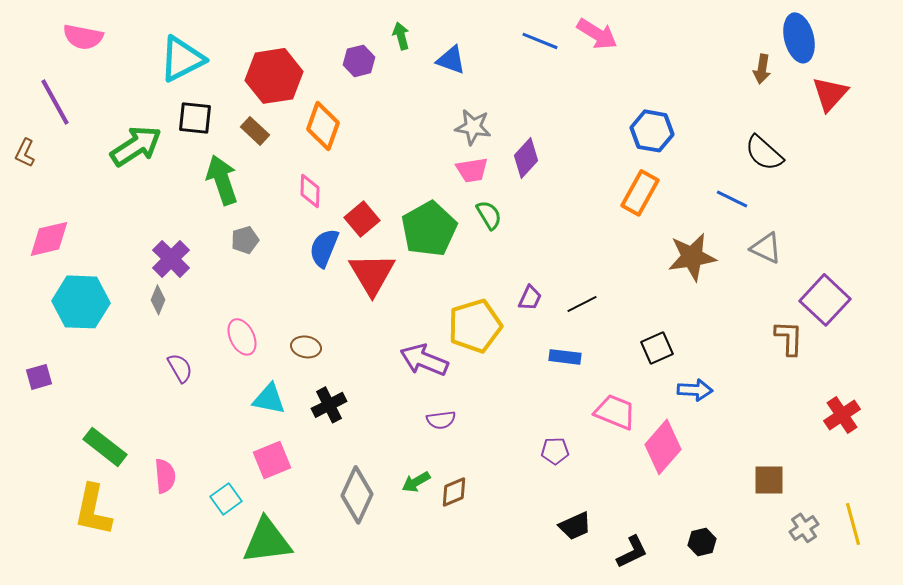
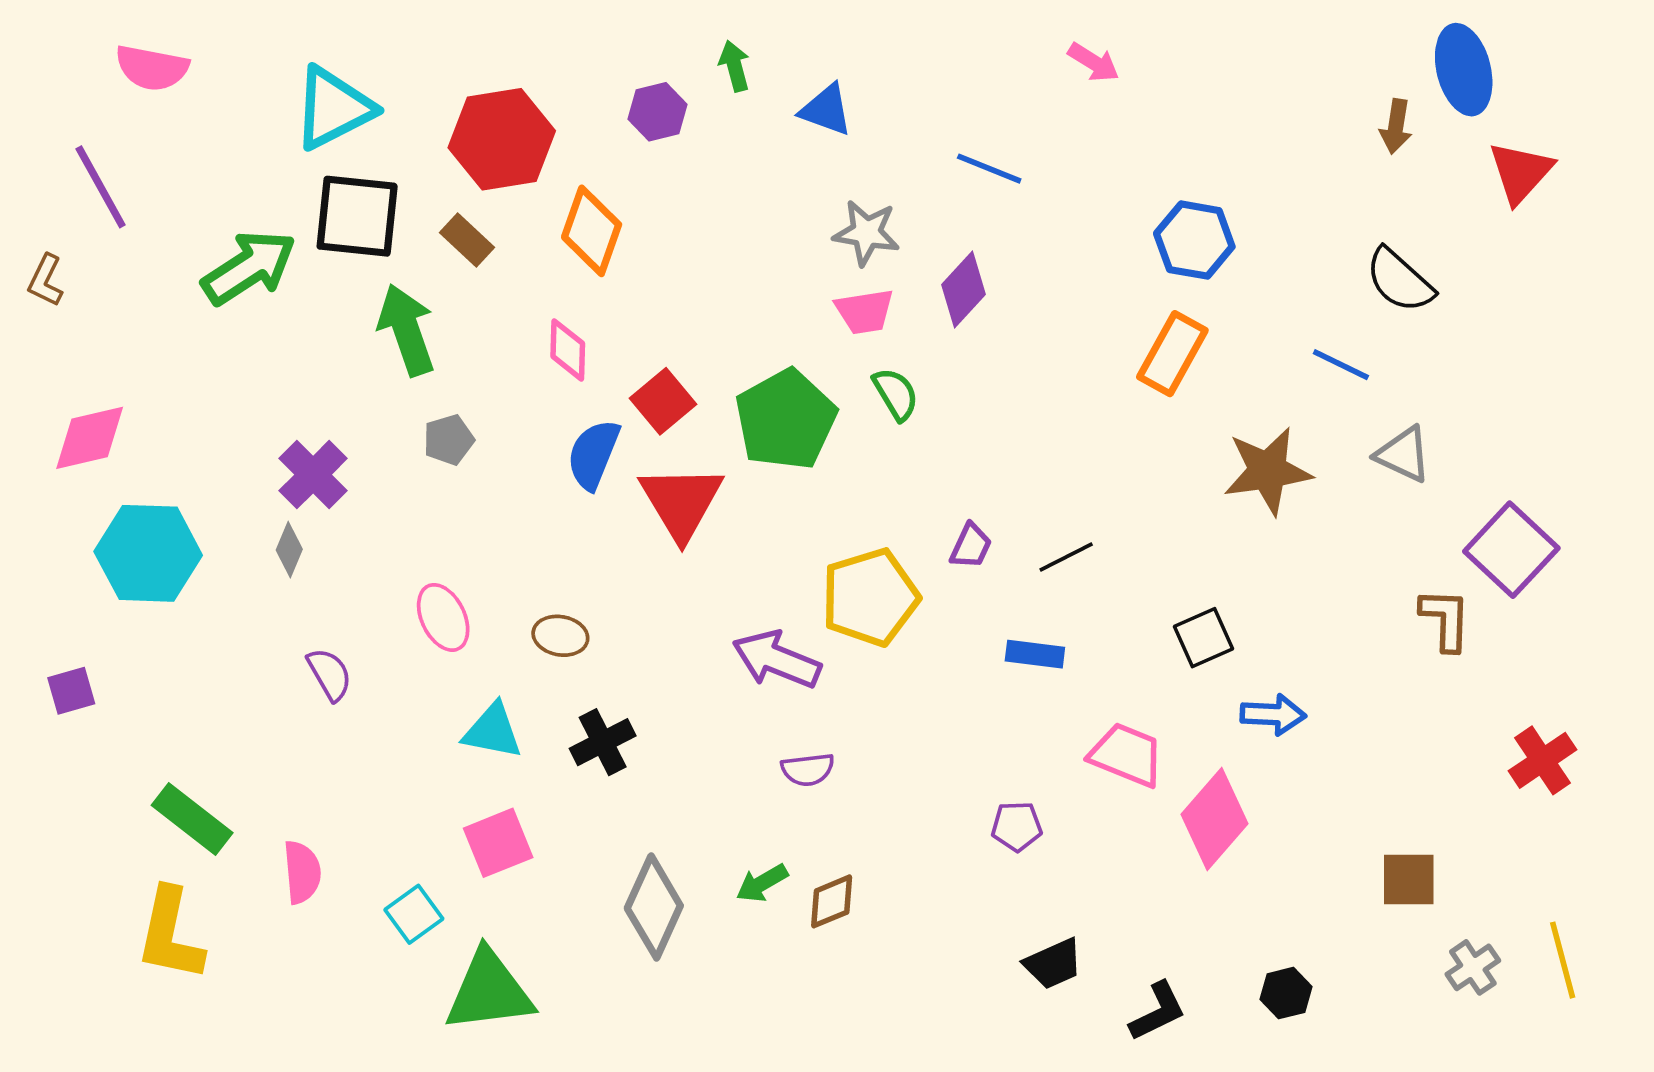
pink arrow: (597, 34) -> (1094, 62), size x0.7
blue line: (540, 41) -> (989, 169), moved
black square: (195, 118) -> (357, 216), size x1.4

